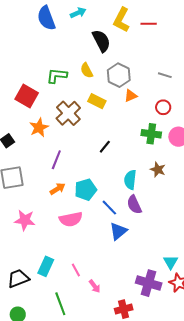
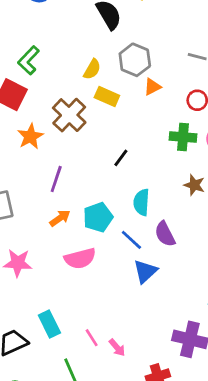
yellow semicircle: (87, 70) -> (92, 69), moved, turned -119
green L-shape: (57, 76) -> (29, 60), moved, turned -50
cyan semicircle: (130, 180) -> (141, 202), moved
cyan rectangle: (46, 266) -> (49, 324), turned -48
pink line: (76, 270) -> (92, 338), moved

